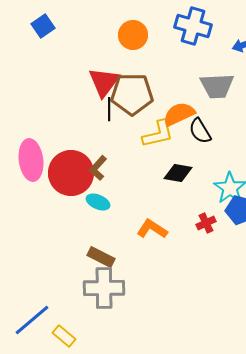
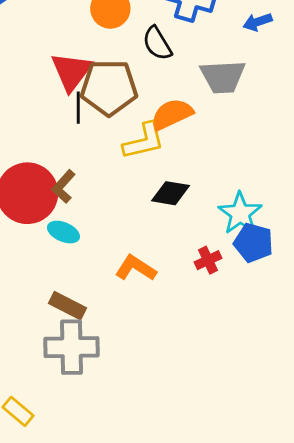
black semicircle: (200, 131) -> (157, 43), moved

